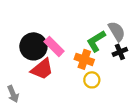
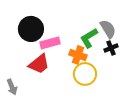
black circle: (33, 46) -> (31, 29), moved
pink rectangle: (54, 46) -> (50, 43), turned -60
yellow circle: (92, 80) -> (85, 74), size x1.5

